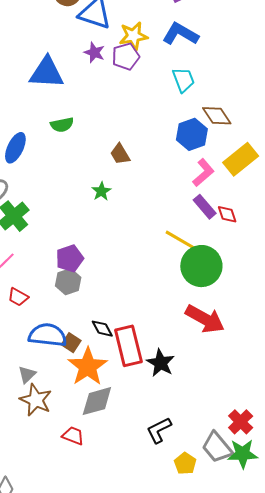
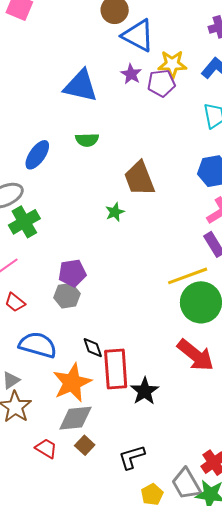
brown trapezoid: (120, 154) -> (139, 178), size x1.6
yellow line: (184, 242) -> (188, 276), turned -60
brown square: (71, 343) -> (85, 445), moved

